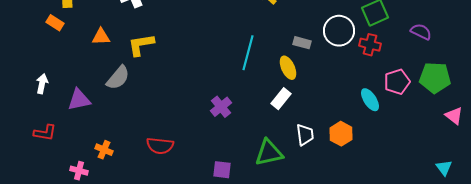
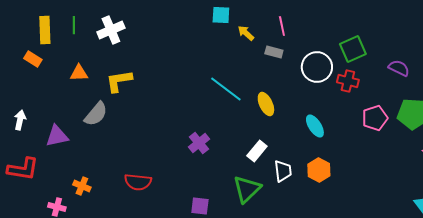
gray rectangle: (302, 43) -> (274, 52), moved
cyan line: (248, 53) -> (226, 89), turned -68
white rectangle: (281, 99) -> (257, 151), moved
cyan ellipse: (370, 100) -> (315, 126), moved
red L-shape: (45, 133) -> (23, 169), size x1.4
green triangle: (269, 153) -> (247, 189), turned -32

